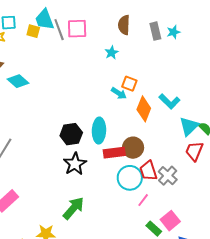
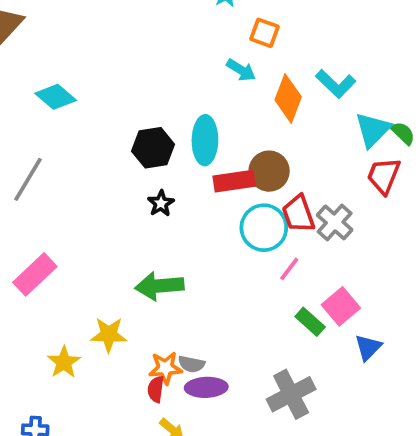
cyan diamond: (18, 81) -> (56, 97), moved
orange square: (129, 84) -> (264, 33), moved
black star: (75, 164) -> (161, 203), size x0.6
green arrow: (73, 208) -> (159, 286), turned -135

